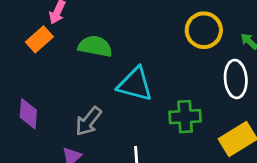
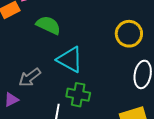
green cross: (185, 117) -> (78, 95), moved

